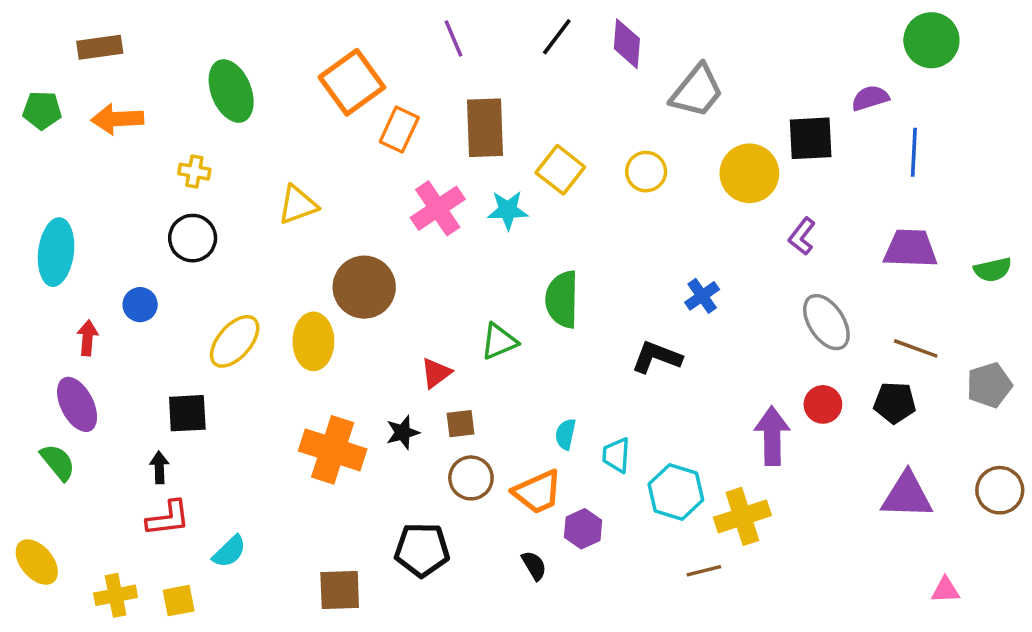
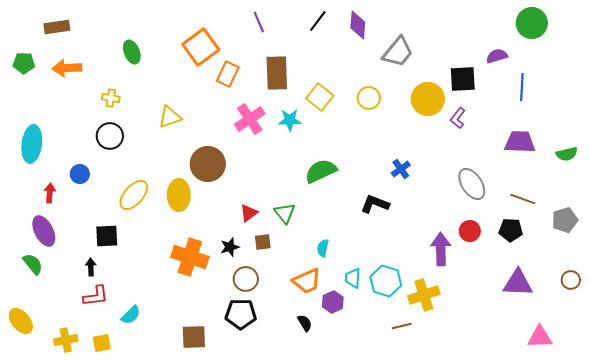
green ellipse: (231, 91) -> (132, 52), size x0.7
purple L-shape: (802, 236) -> (458, 118), moved
green semicircle: (562, 299) -> (321, 171), turned 64
green triangle: (499, 341) -> (285, 213), moved, turned -45
cyan trapezoid: (616, 455) -> (353, 278), moved
brown circle: (471, 478) -> (246, 279), moved
brown circle: (1000, 490) -> (571, 280), size x0.7
pink triangle: (945, 590) -> (540, 337), size x1.5

